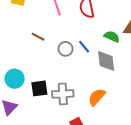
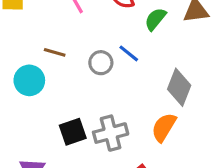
green semicircle: (112, 37) -> (155, 19), moved, turned -63
gray diamond: (106, 61) -> (179, 87), moved, turned 40
cyan circle: (15, 79) -> (29, 80), moved

